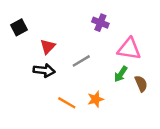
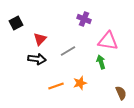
green arrow: (121, 74) -> (101, 62), turned 128
brown semicircle: (141, 84) -> (121, 93), moved
orange line: (67, 103) -> (56, 86), turned -49

